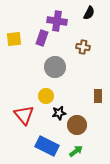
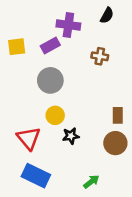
purple rectangle: (42, 38) -> (50, 45), turned 42
gray circle: (55, 67) -> (50, 80), moved
brown circle: (77, 125) -> (115, 143), moved
blue rectangle: (47, 146) -> (36, 176), moved

